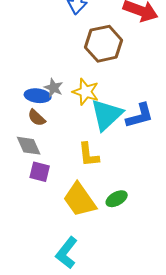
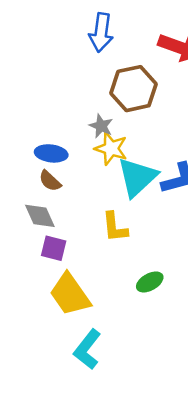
gray star: (54, 88) -> (101, 126), moved
yellow trapezoid: (80, 200) -> (70, 294), moved

